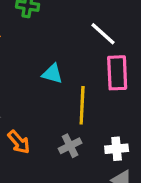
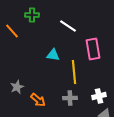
white line: (103, 34) -> (68, 26), moved
gray cross: (70, 146) -> (70, 98), turned 32

